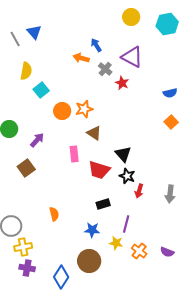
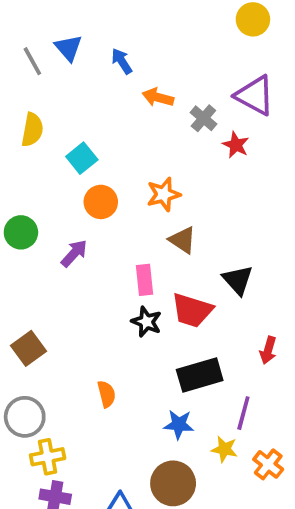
blue arrow: (96, 45) -> (122, 61), moved
yellow semicircle: (26, 71) -> (32, 130), moved
orange circle: (62, 111) -> (101, 202), moved
brown square: (26, 168) -> (29, 348), moved
black star: (127, 176) -> (146, 322), moved
black rectangle: (103, 204) -> (200, 375), size x1.6

